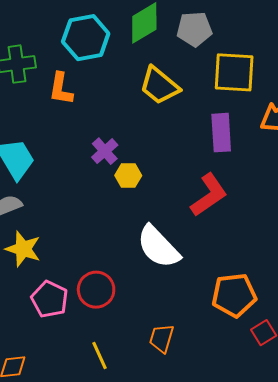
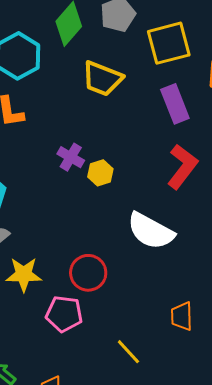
red circle: (96, 290) -> (88, 273), moved

